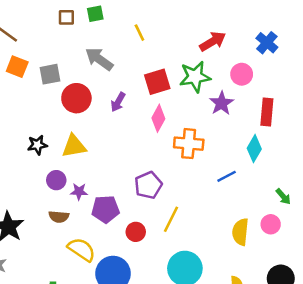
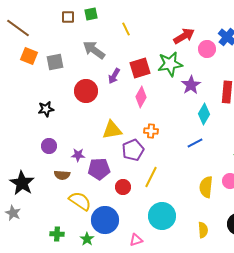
pink circle: (242, 74) -> (207, 49), moved
red circle: (76, 98) -> (86, 91), moved
purple arrow: (118, 102) -> (114, 76), moved
orange cross: (189, 144) -> (151, 131), moved, size x0.6
black star: (37, 145) -> (46, 109), moved
yellow triangle: (74, 146) -> (112, 130), moved
cyan diamond: (254, 149) -> (204, 114), moved
purple circle: (56, 180) -> (49, 146), moved

